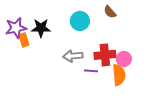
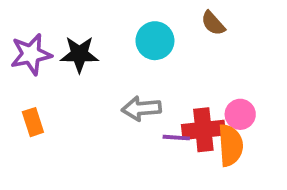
orange rectangle: (24, 40) -> (33, 122), moved
red cross: (105, 55) -> (203, 130), moved

